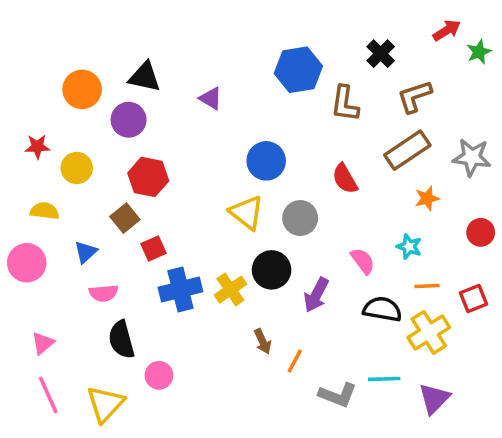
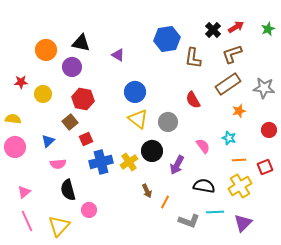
red arrow: (447, 30) -> (236, 27), moved
blue circle: (266, 161) -> (135, 92), moved
yellow semicircle: (45, 211) -> (13, 119), moved
black semicircle: (382, 309) -> (204, 186), moved

